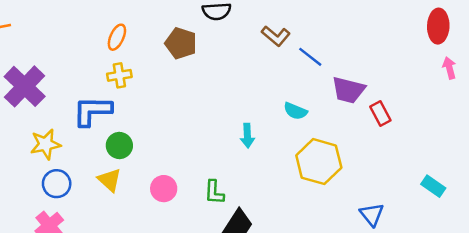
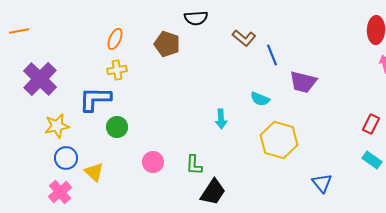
blue line: (310, 57) -> (272, 55), turned 30
red rectangle: (380, 113) -> (371, 124), moved, turned 54
yellow triangle: (110, 180) -> (94, 172), moved

